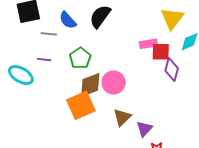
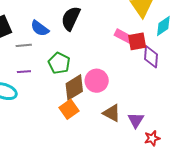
pink rectangle: (148, 44) -> (123, 36), turned 48
orange square: (81, 105) -> (69, 109), size x0.7
brown triangle: (122, 117) -> (112, 113), turned -36

